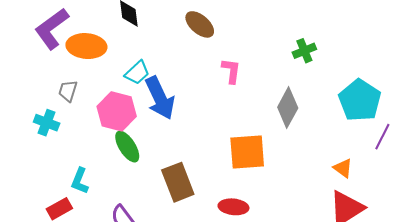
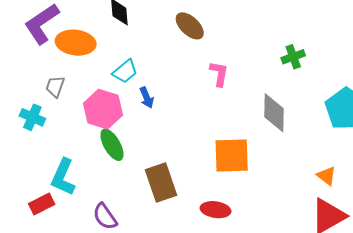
blue arrow: (160, 98) -> (147, 98), size x0.5
gray diamond: (288, 108) -> (274, 113), turned -30
cyan L-shape: (80, 181) -> (63, 177), size x1.4

